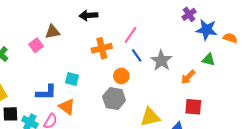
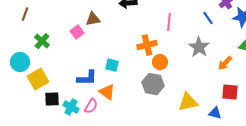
pink line: (131, 35) -> (169, 22), turned -30
orange cross: (102, 48) -> (147, 45), moved
blue line: (137, 55) -> (208, 18), moved

